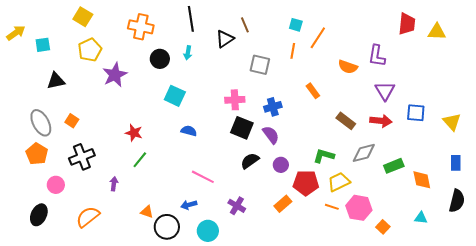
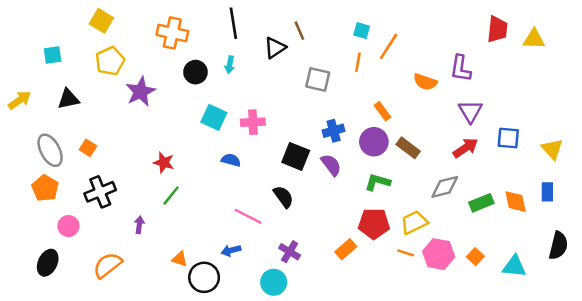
yellow arrow: (16, 33) -> (20, 100), moved
pink cross: (235, 100) -> (253, 122), moved
brown rectangle: (346, 121) -> (408, 148), moved
red arrow: (381, 121) -> (466, 148), turned -40
green L-shape: (324, 156) -> (378, 182), moved
black semicircle: (250, 161) -> (283, 197), moved, turned 90
blue rectangle: (456, 163) -> (547, 192), moved
purple circle: (281, 165) -> (374, 142), moved, size x1.5
orange diamond: (422, 180) -> (516, 202), moved
cyan triangle: (421, 218) -> (514, 266), size x1.5
orange square: (383, 227) -> (475, 257), moved
cyan circle: (208, 231) -> (274, 282), moved

